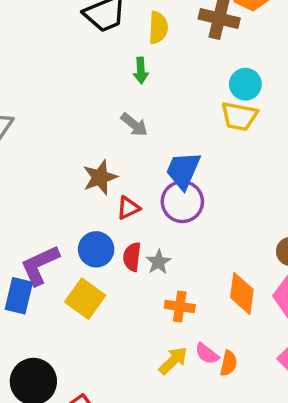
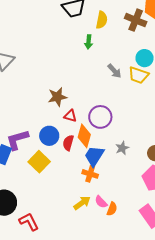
gray arrow: (134, 125) -> (114, 71), moved
blue trapezoid: (183, 170) -> (94, 156), moved
red triangle: (128, 208) -> (70, 116), turned 32
gray star: (158, 262) -> (122, 148), moved
orange diamond: (242, 293) -> (84, 136), moved

